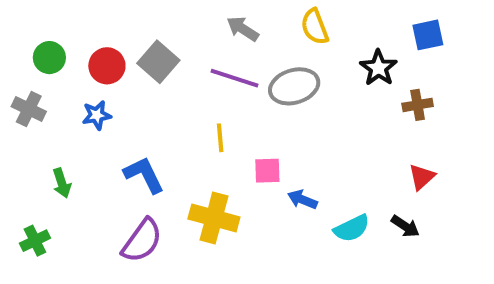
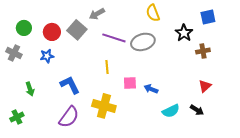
gray arrow: (243, 29) -> (97, 14), moved, turned -63
blue arrow: (302, 200) -> (151, 89), moved

